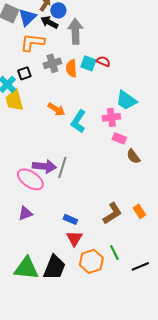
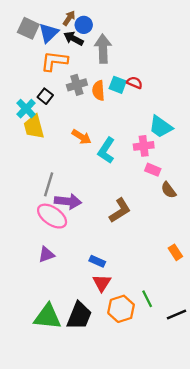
black square: (24, 73) -> (45, 96), turned -32
gray line: (62, 167) -> (49, 184), moved
brown L-shape: (112, 213) -> (120, 210), moved

